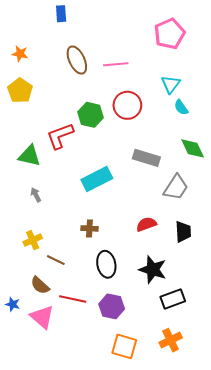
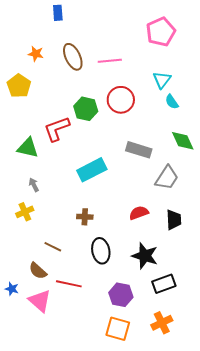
orange star: (20, 54) -> (36, 54), moved
yellow cross: (33, 240) -> (25, 212), moved
purple hexagon: (112, 306) -> (121, 295), moved

